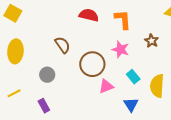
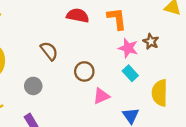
pink star: (120, 49) -> (128, 48), moved
brown circle: (92, 64) -> (84, 71), size x0.7
cyan rectangle: (133, 77) -> (130, 73), moved

